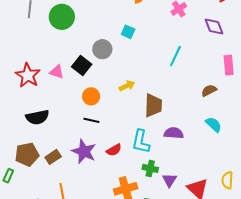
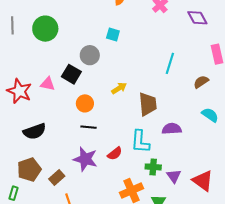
cyan line: (175, 56) -> (170, 63), moved
brown rectangle: (53, 157) -> (57, 178), moved

